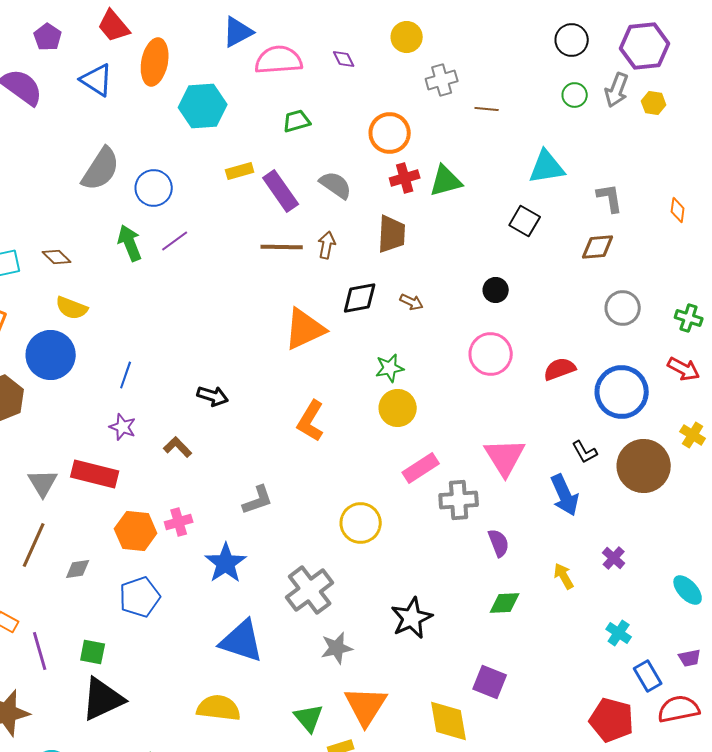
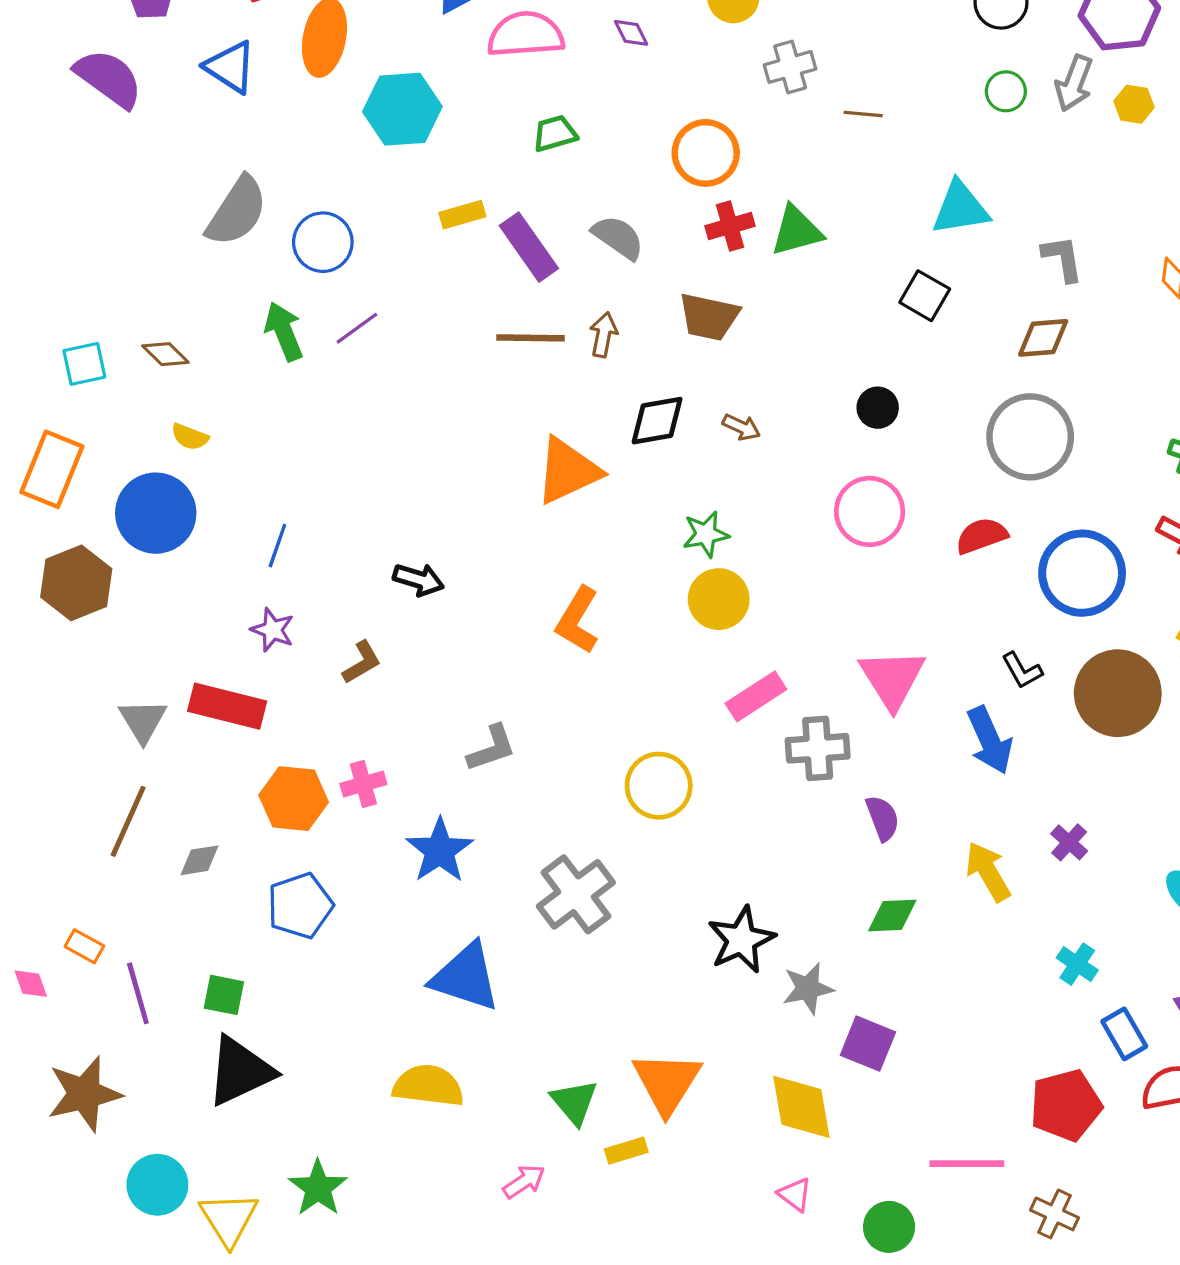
brown trapezoid: (392, 234) -> (709, 317), turned 99
yellow semicircle: (72, 308) -> (190, 437), size x0.7
gray circle: (623, 308) -> (1030, 437), moved, size x1.5
brown L-shape: (178, 447) -> (362, 662), turned 104
yellow arrow: (564, 576) -> (988, 872), size x1.4
gray star: (337, 648) -> (808, 988), moved
red pentagon: (612, 720) -> (1066, 1105), turned -30

